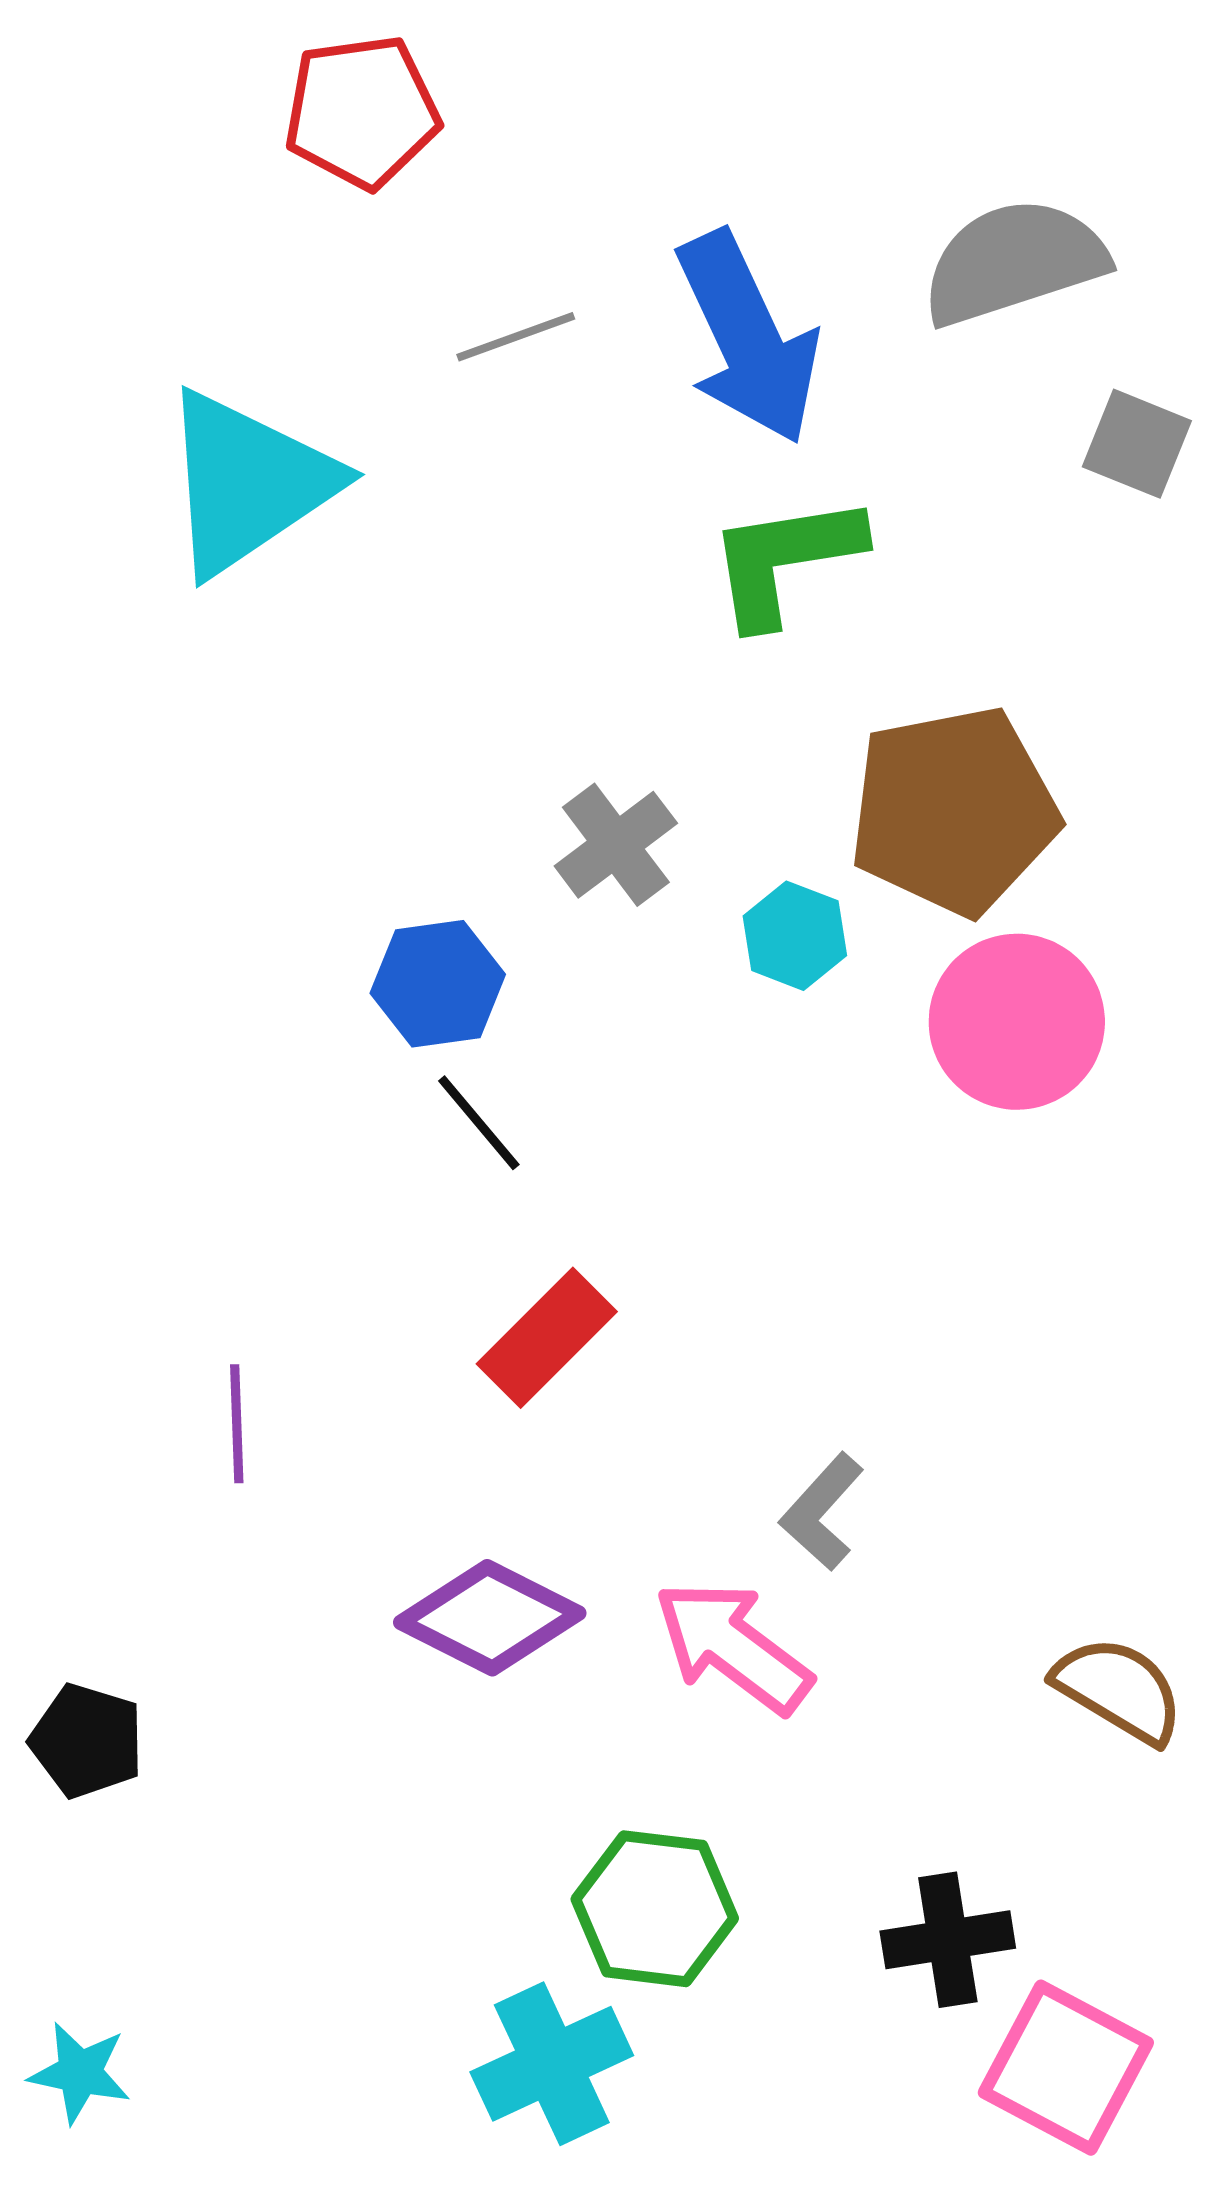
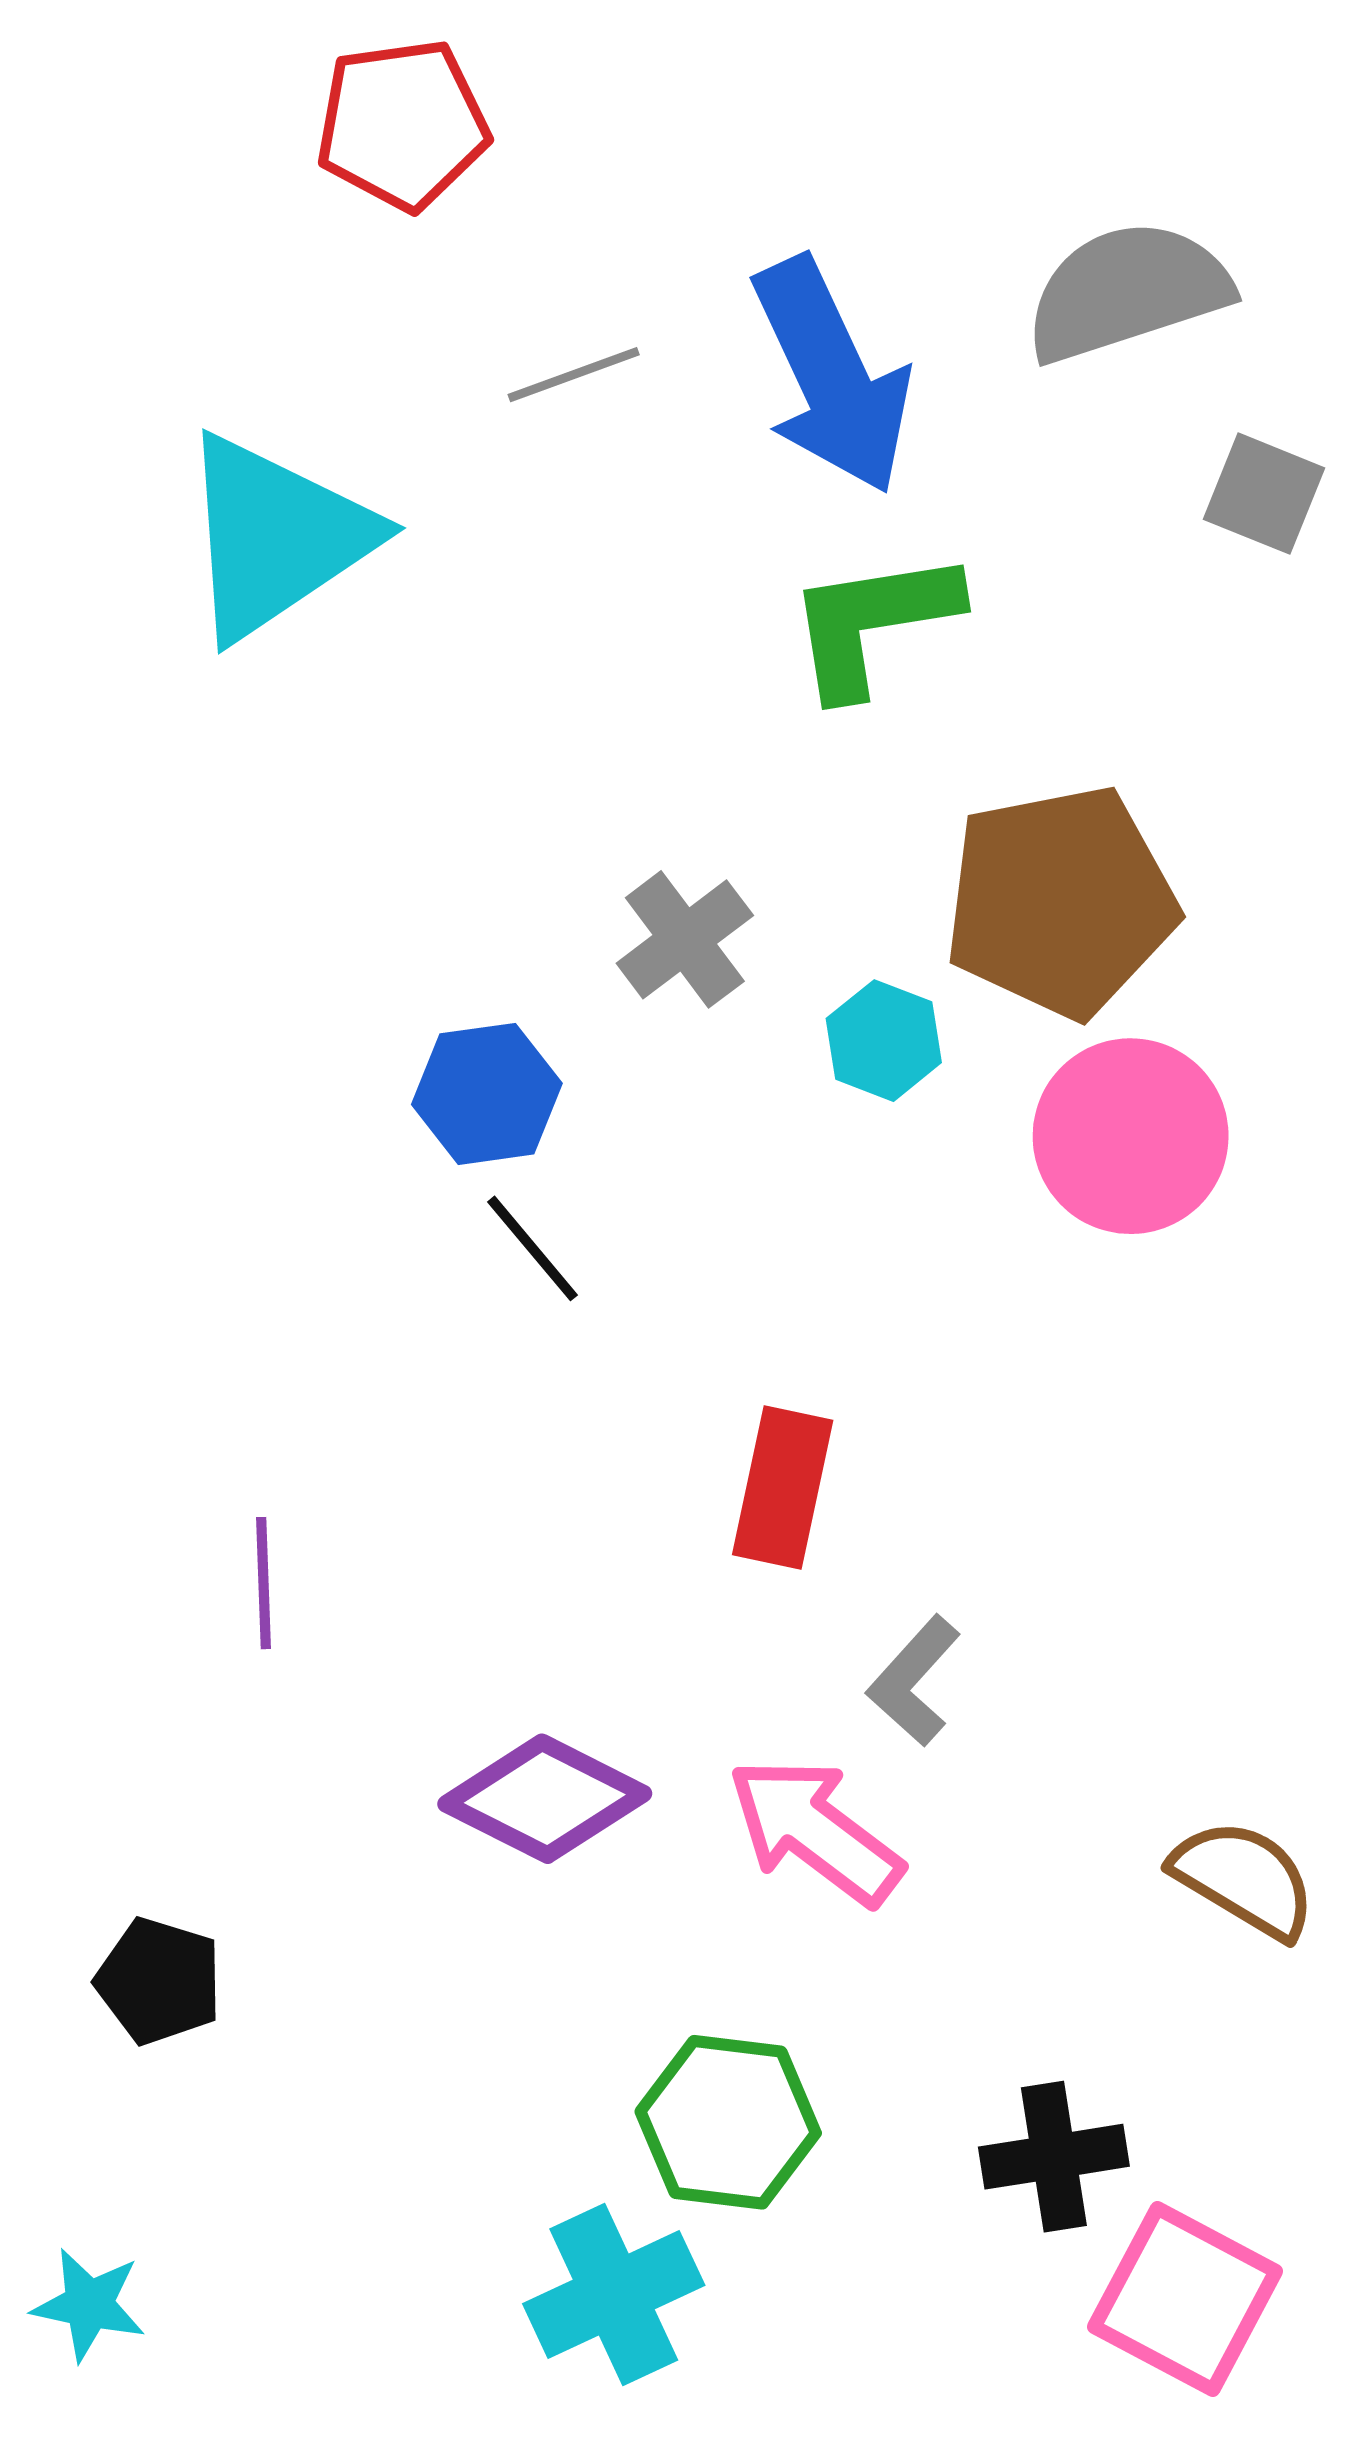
red rectangle: (547, 1338) -> (783, 1487), moved, turned -33
black pentagon: (87, 1741) -> (159, 1981), moved

